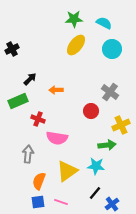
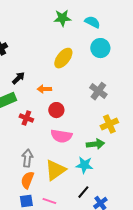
yellow ellipse: (76, 45) -> (63, 58), moved
red circle: (91, 111) -> (56, 110), moved
pink semicircle: (57, 138) -> (61, 136), moved
gray arrow: (28, 154) -> (27, 158), moved

